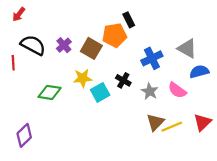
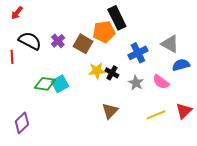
black rectangle: (129, 20) -> (117, 18), size x1.6
yellow star: (83, 78) -> (97, 71), moved
cyan square: (100, 92) -> (60, 84), moved
brown triangle: (155, 122) -> (110, 111), moved

